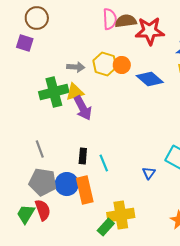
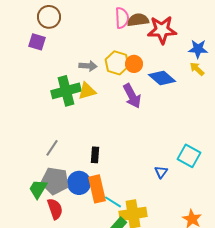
purple arrow: (83, 108) -> (132, 96), moved
gray line: (40, 149) -> (52, 148), turned 54
cyan line: (104, 163) -> (113, 202), moved, turned -36
green trapezoid: (26, 214) -> (38, 189), moved

